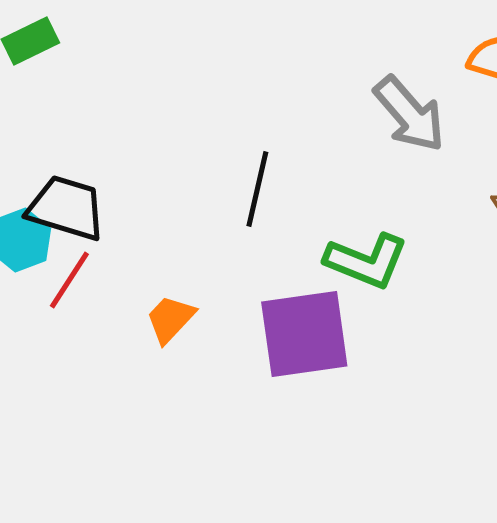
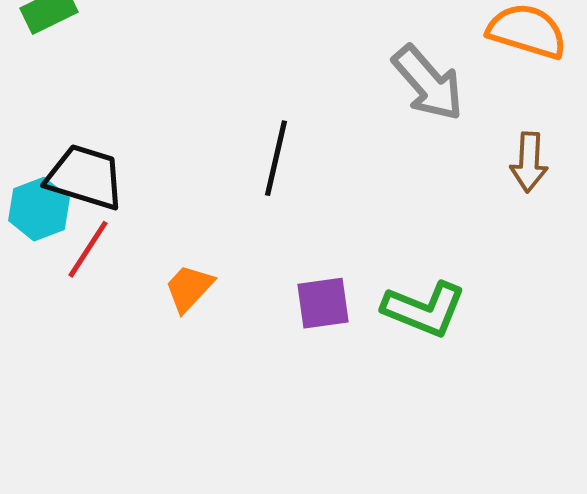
green L-shape: (366, 261) -> (424, 309), moved
purple square: (304, 334) -> (323, 303), size x0.6

